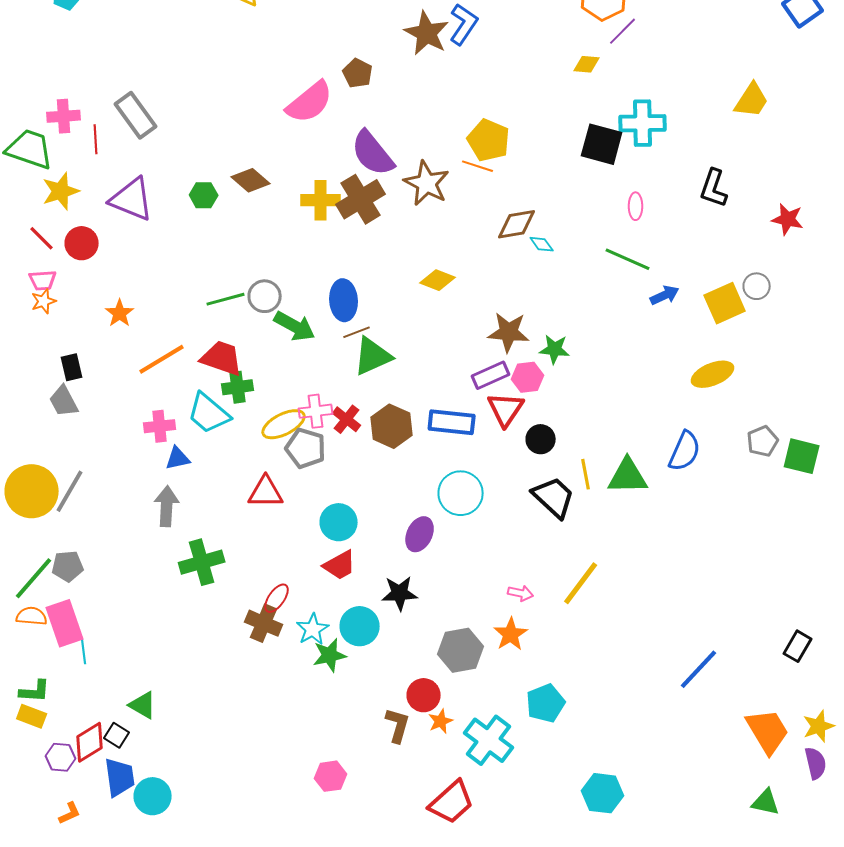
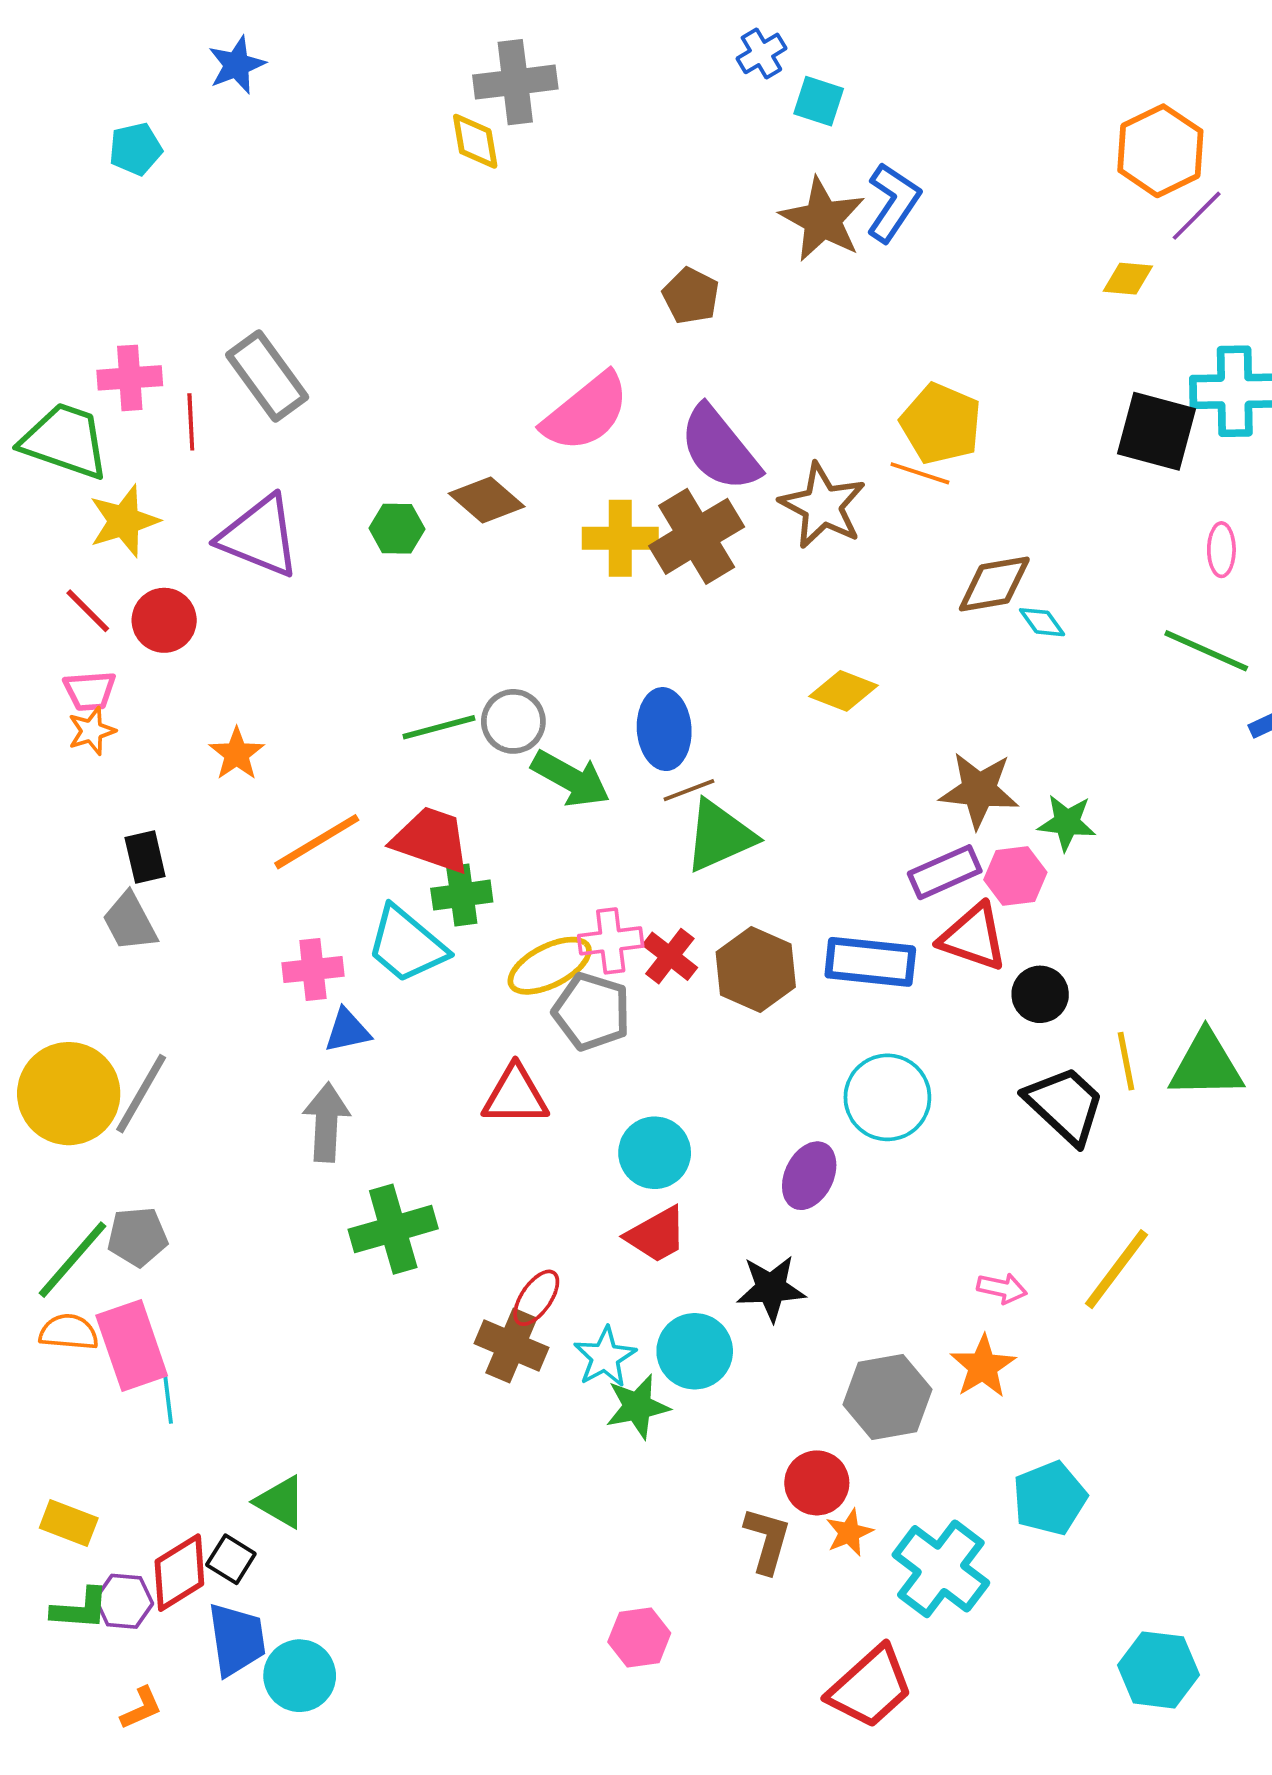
pink semicircle: (310, 102) -> (586, 412), moved
red triangle: (506, 409) -> (973, 937), turned -45
green L-shape: (35, 691) -> (80, 1609), moved

